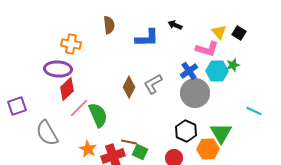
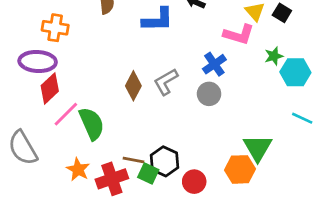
cyan hexagon: (217, 71) -> (295, 72), moved
gray circle: (195, 93) -> (209, 94), moved, size x0.6
black hexagon: (186, 131) -> (164, 161), moved

